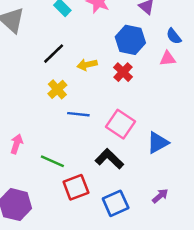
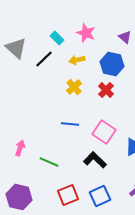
black line: (54, 54) -> (44, 59), moved
yellow arrow: (87, 65) -> (77, 60), moved
yellow cross: (57, 89) -> (74, 87), moved
red square: (76, 187) -> (68, 195), moved

